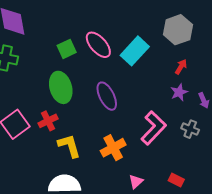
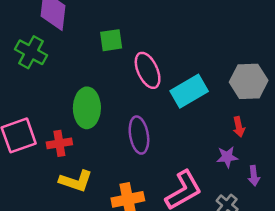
green square: (67, 49) -> (111, 40), moved
red arrow: (181, 67) -> (239, 127), turned 119
yellow L-shape: (69, 146) -> (76, 181), turned 108

